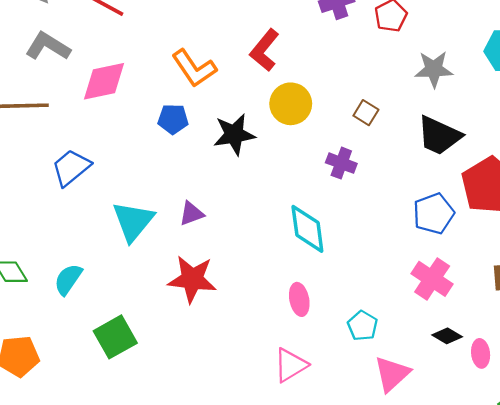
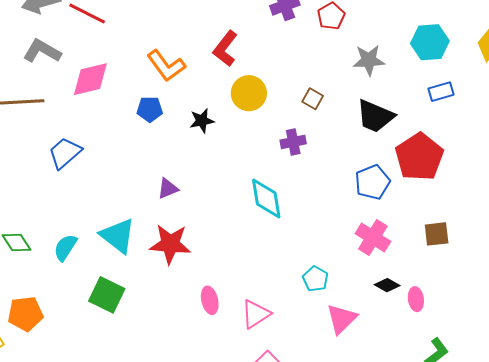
black star: (234, 134) -> (202, 121), size x0.7
purple cross: (341, 163) -> (293, 142), turned -30
cyan triangle: (133, 221) -> (118, 236), moved, turned -30
pink ellipse: (299, 299) -> (210, 300), moved
green square: (115, 337) -> (107, 295), turned -33

